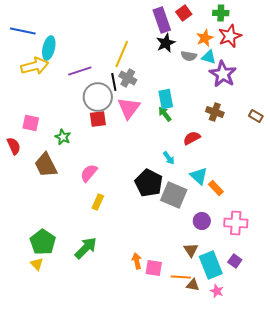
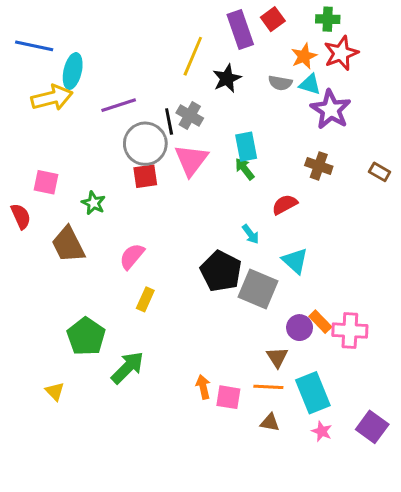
black star: (166, 43) -> (227, 78), moved
yellow line: (122, 54) -> (193, 56), moved
orange rectangle: (216, 188) -> (320, 322), moved
green pentagon: (43, 242) -> (86, 336), moved
brown triangle: (191, 250) -> (277, 357), moved
purple square: (235, 261) -> (372, 427), moved, size x1.5
orange line: (181, 277) -> (268, 387), moved
brown triangle: (193, 285) -> (270, 422), moved

